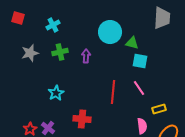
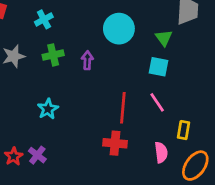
green triangle: (132, 43) -> (164, 38), moved, turned 40
yellow rectangle: (159, 109) -> (183, 130), turned -64
red cross: (82, 119) -> (115, 143), moved

